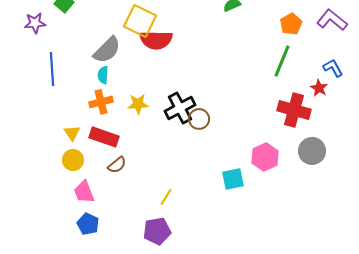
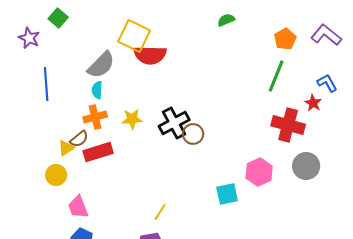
purple star: (35, 23) -> (29, 38), turned 30
yellow triangle: (72, 133) -> (66, 148), turned 30
red rectangle: (104, 137) -> (98, 152), turned -36
yellow circle: (73, 160) -> (56, 175), moved
brown semicircle: (117, 165) -> (79, 139), moved

